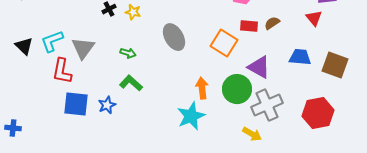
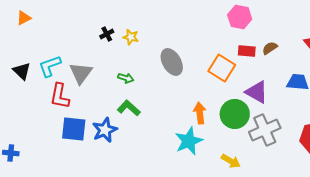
blue star: (107, 105) -> (105, 130), size x1.4
yellow arrow: (252, 134) -> (231, 161), moved

